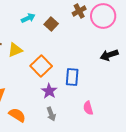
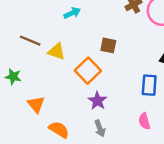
brown square: (51, 24) -> (108, 45), moved, turned -32
yellow triangle: (15, 50) -> (57, 51), turned 42
blue rectangle: (72, 77) -> (149, 85), moved

